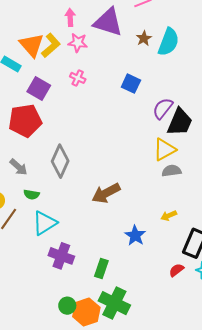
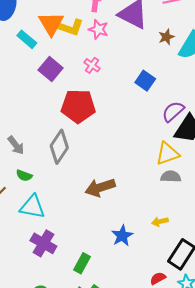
yellow L-shape: (51, 45) -> (71, 27), turned 50
red pentagon: (25, 121) -> (78, 106), moved
cyan triangle: (45, 223) -> (32, 207), turned 32

